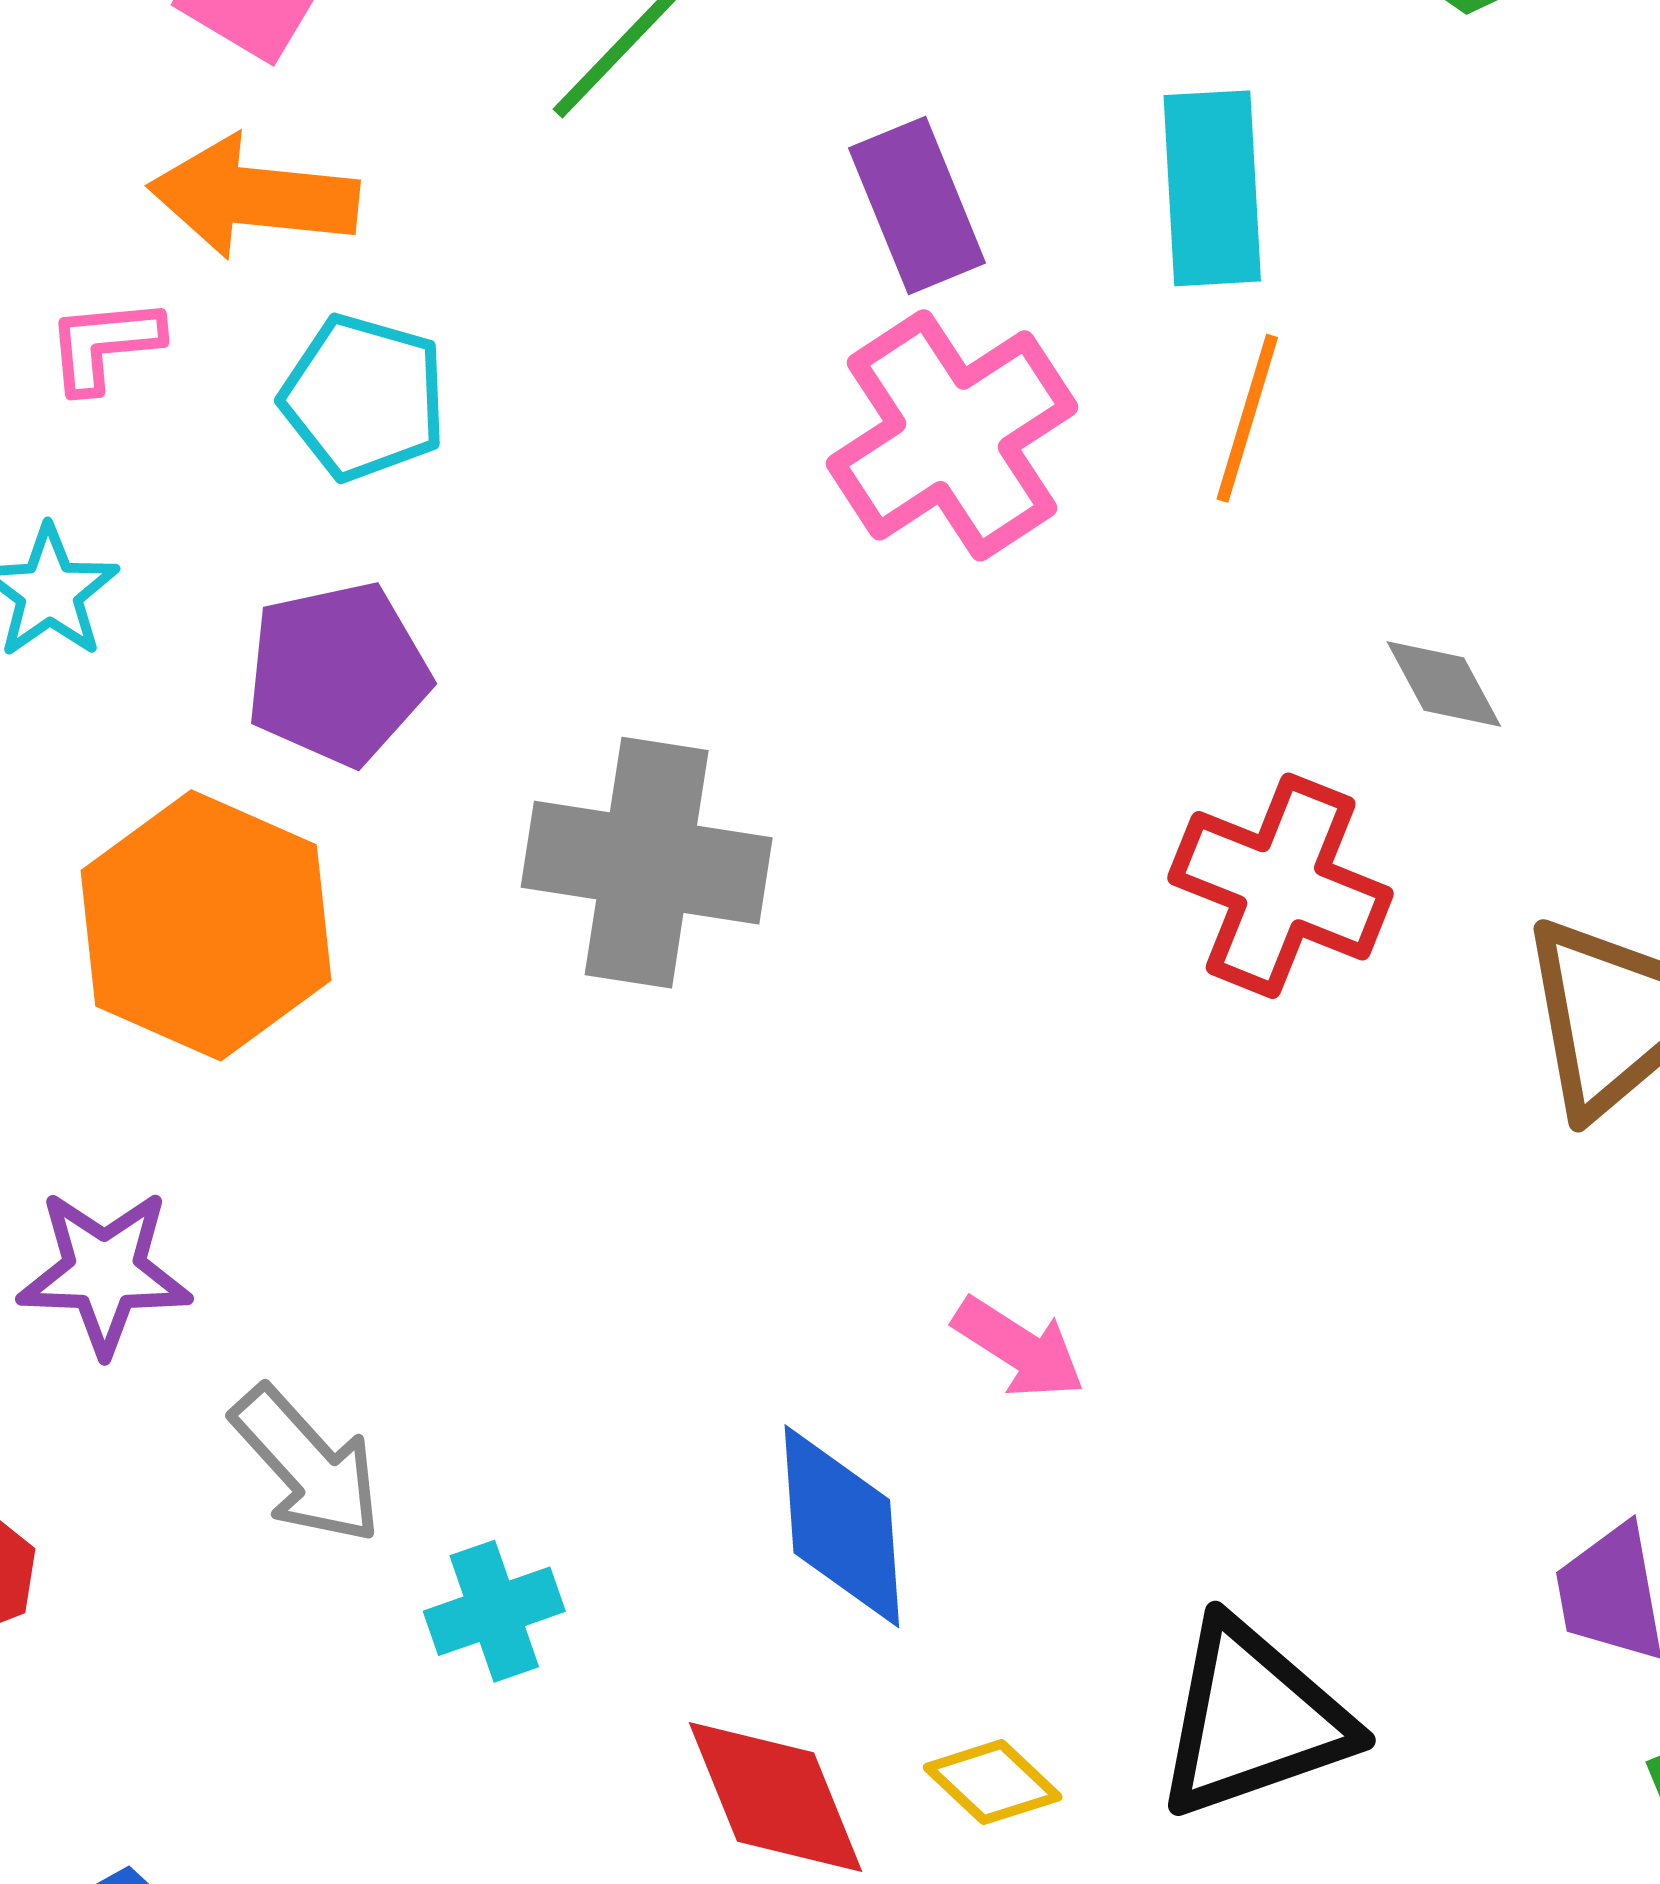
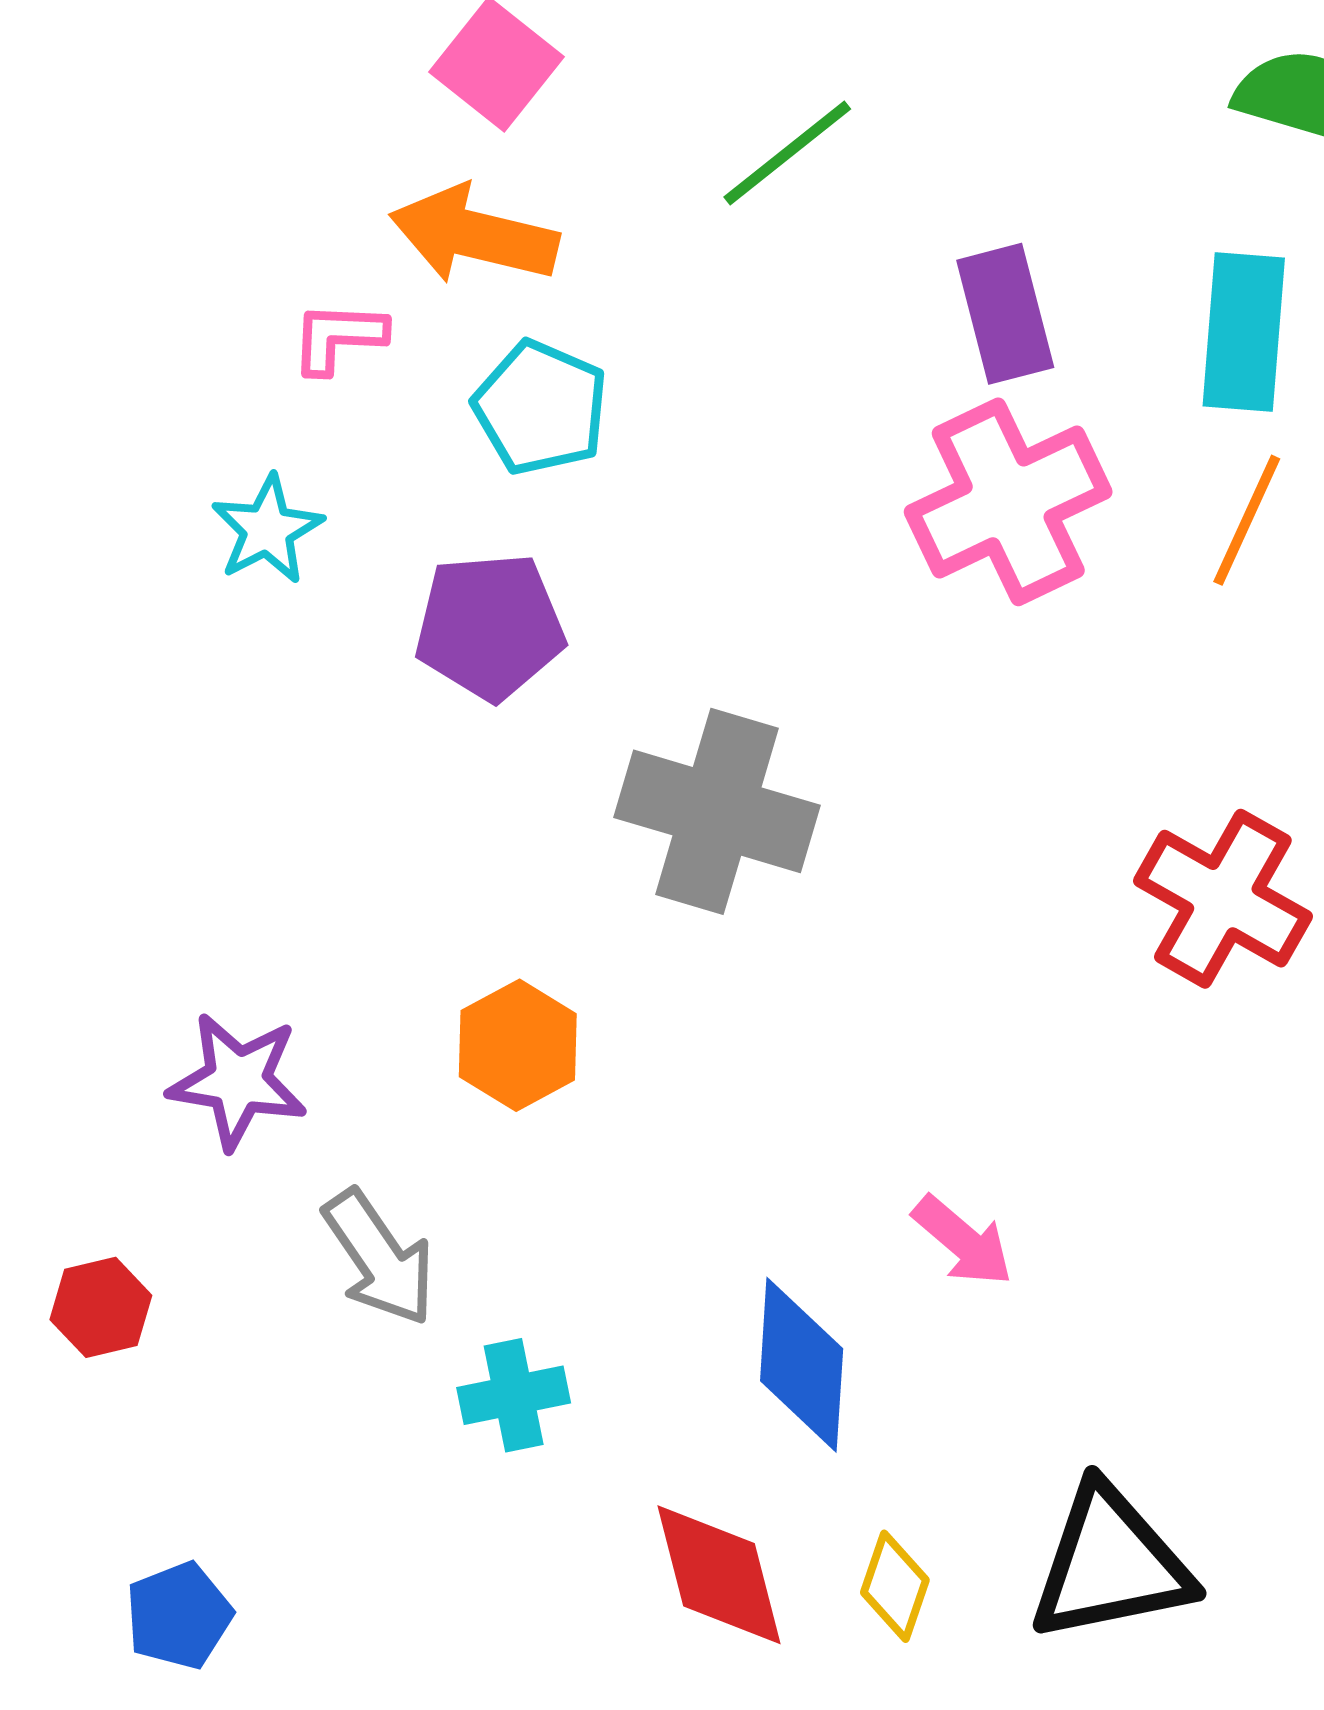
orange hexagon: (206, 925) -> (518, 1045), moved, size x0.6
yellow diamond: (993, 1782) -> (895, 1586), turned 58

